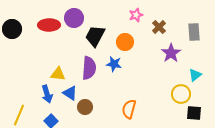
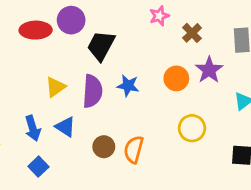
orange circle: (125, 42) -> (176, 78), moved
yellow triangle: (58, 74) -> (55, 87), moved, turned -42
yellow circle: (181, 94) -> (192, 128), moved
brown circle: (85, 107) -> (104, 147), moved
orange semicircle: (129, 109) -> (134, 150), moved

